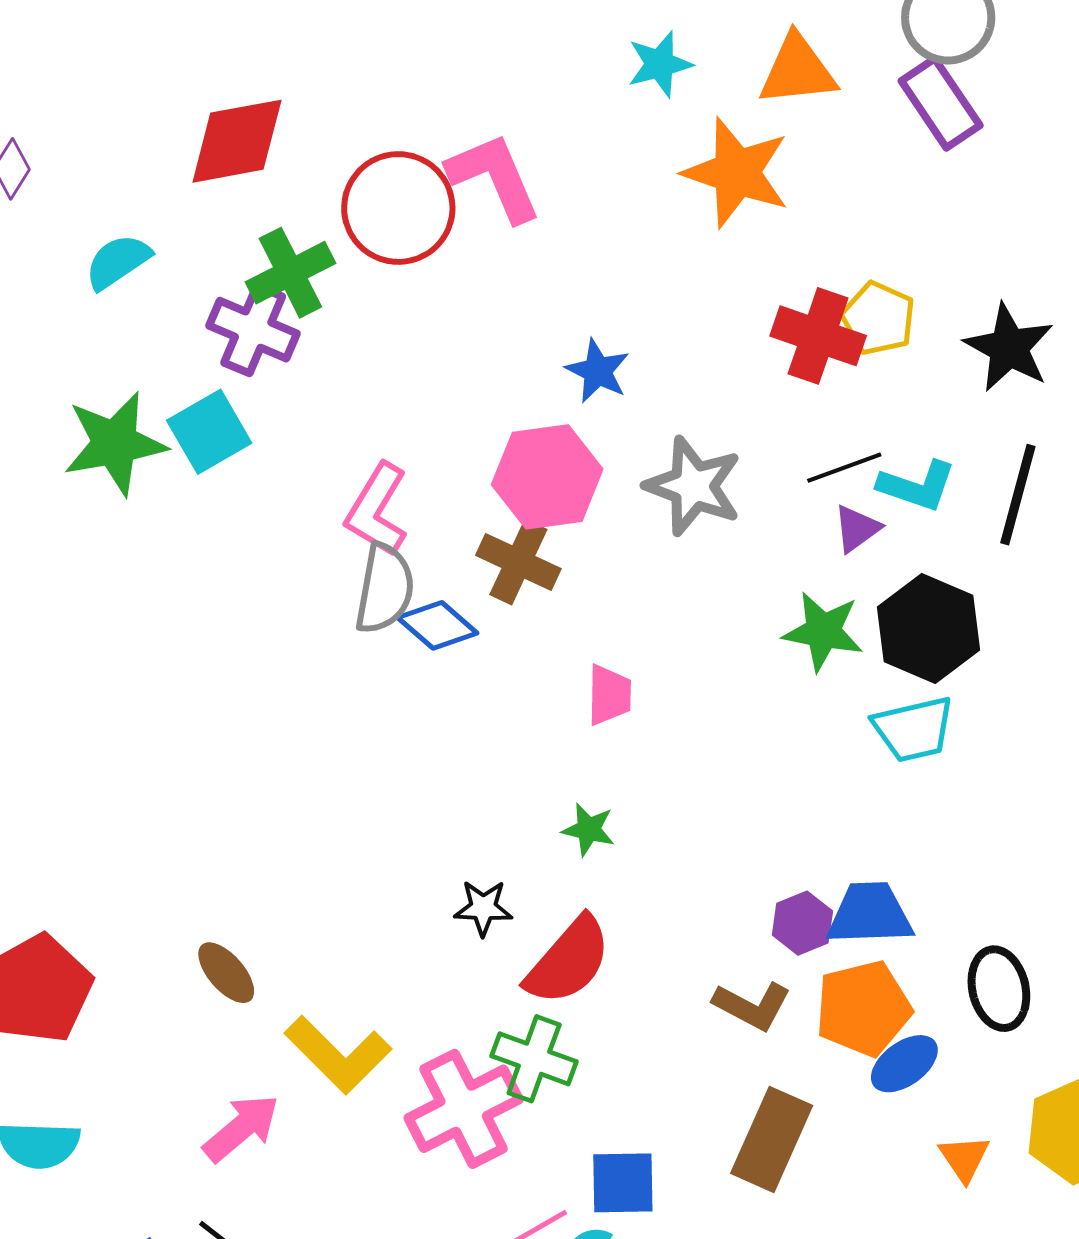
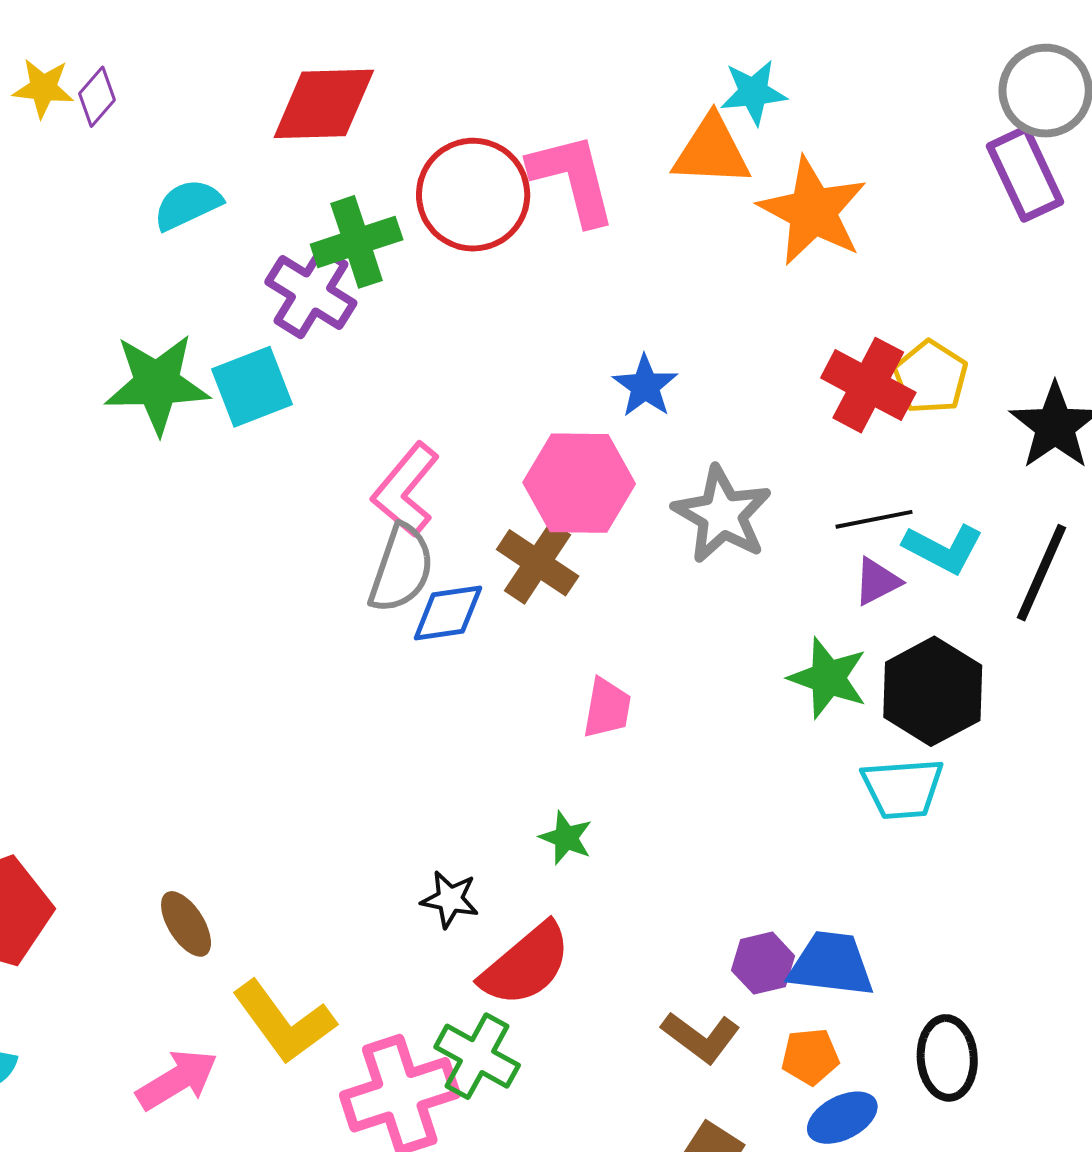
orange triangle: (798, 70) -> (712, 151), moved
blue diamond: (437, 625) -> (448, 613), turned -58
orange pentagon: (863, 1008) -> (810, 1057), size x0.6

